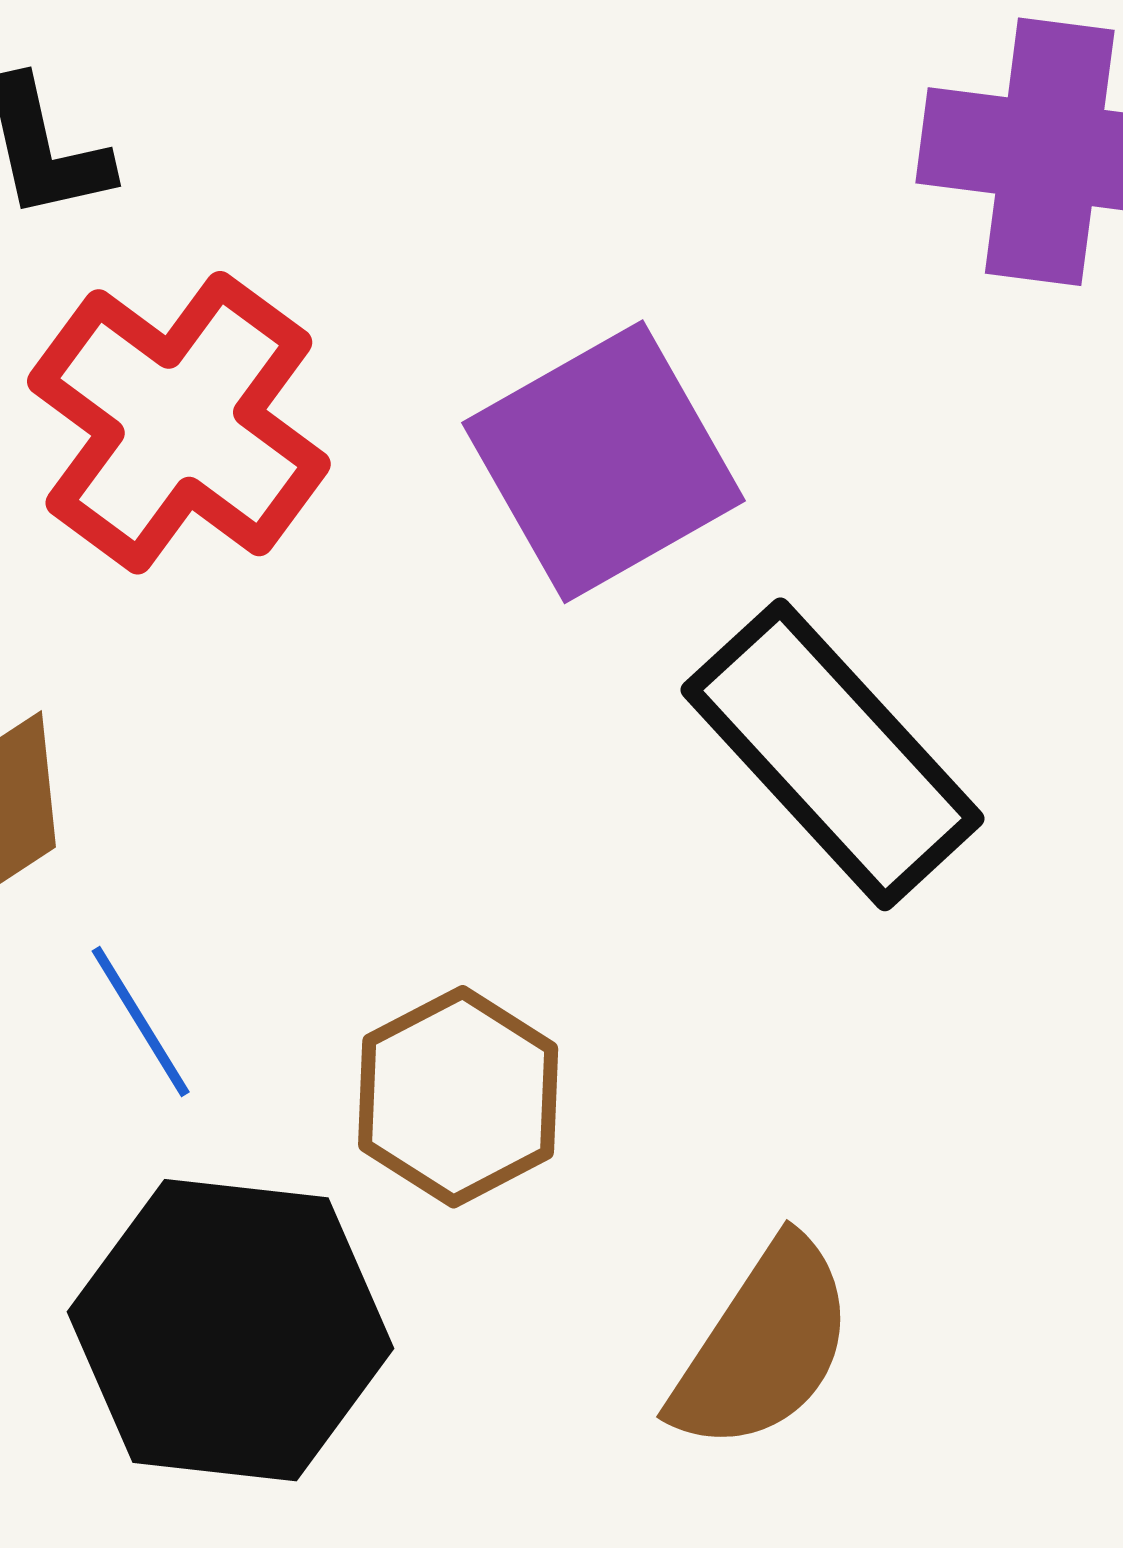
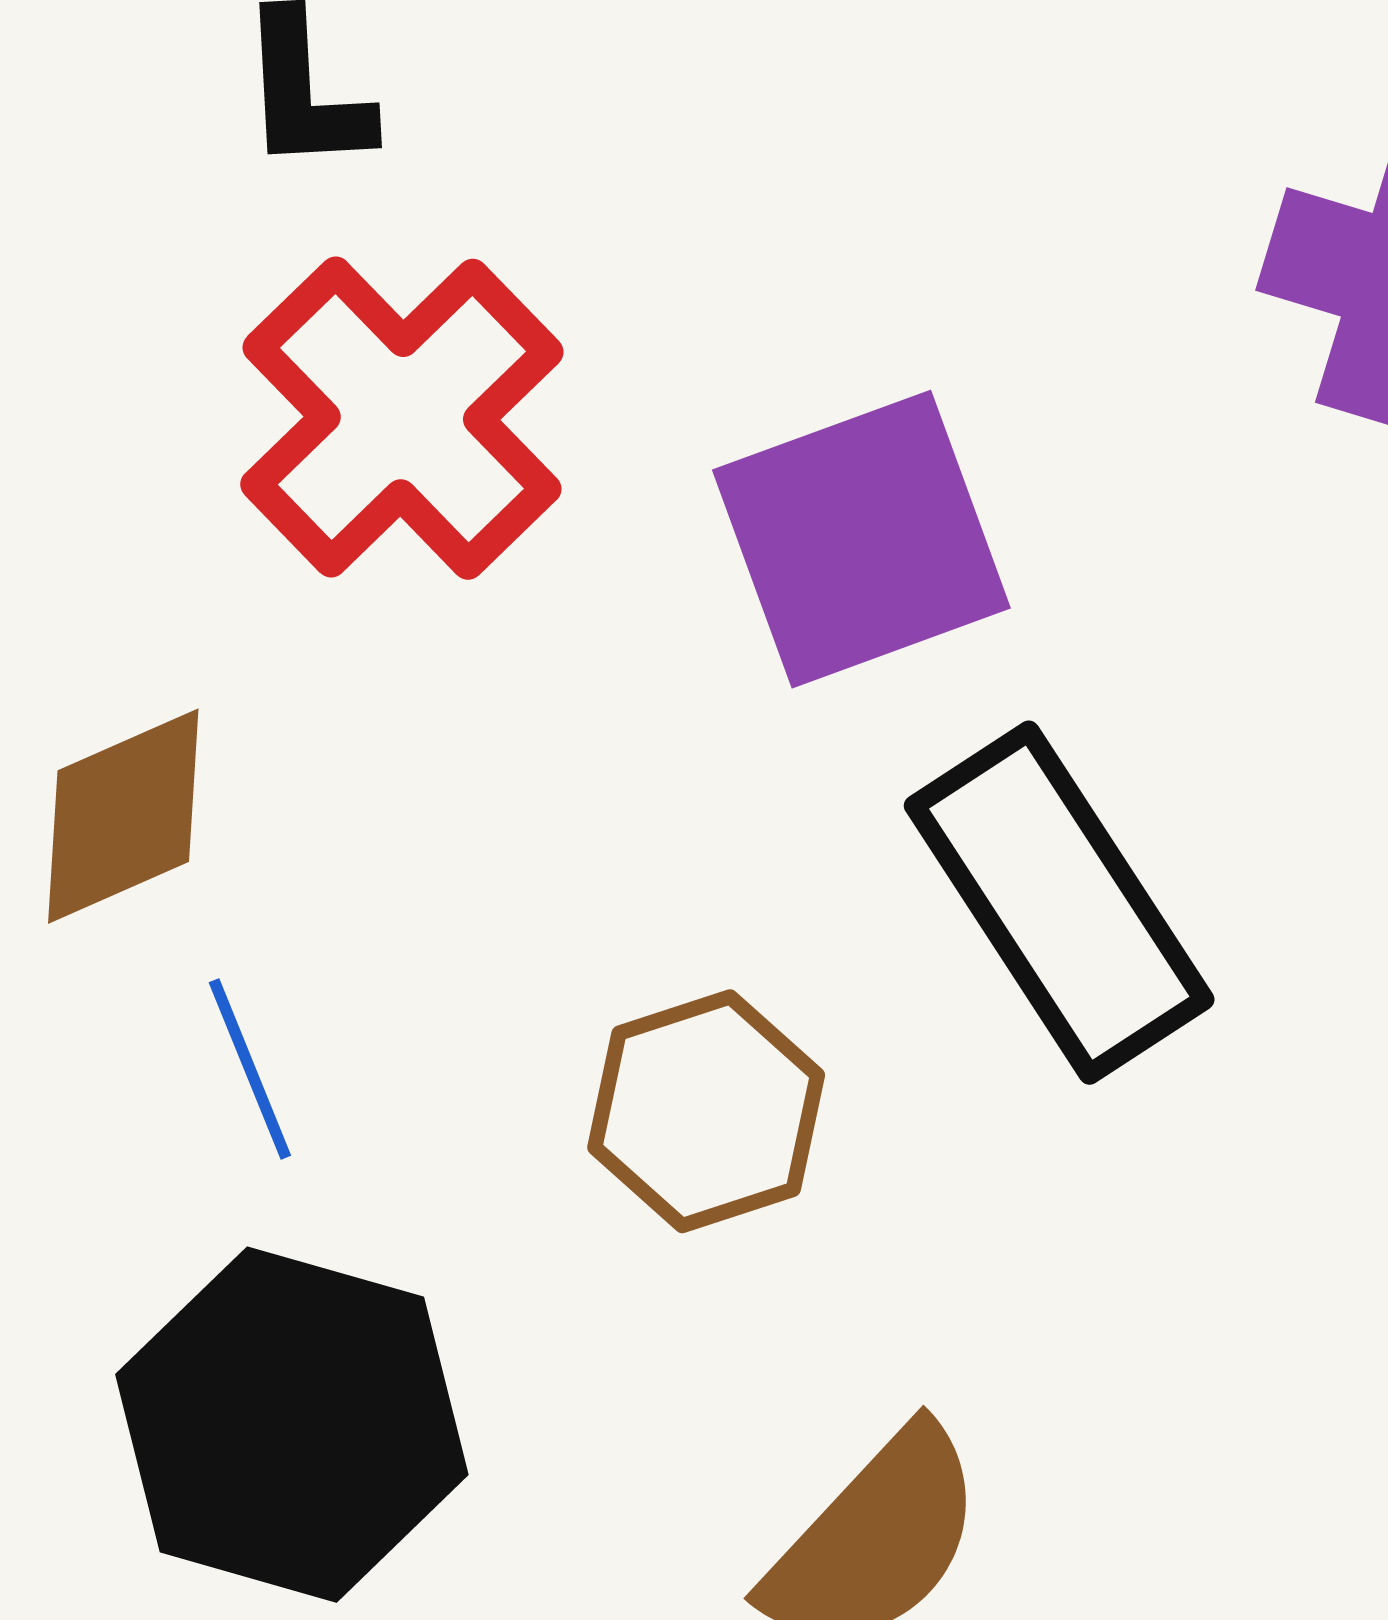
brown hexagon: (458, 1097) -> (706, 1111), moved

